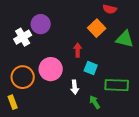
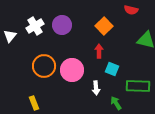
orange square: (97, 28) -> (104, 26), moved
white cross: (23, 37) -> (35, 26), moved
orange circle: (23, 77) -> (44, 66), moved

